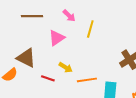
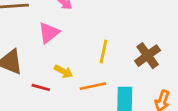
yellow line: (90, 29) -> (104, 51), moved

